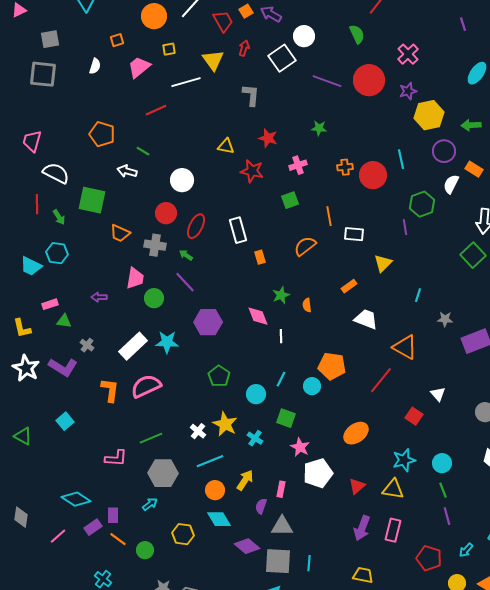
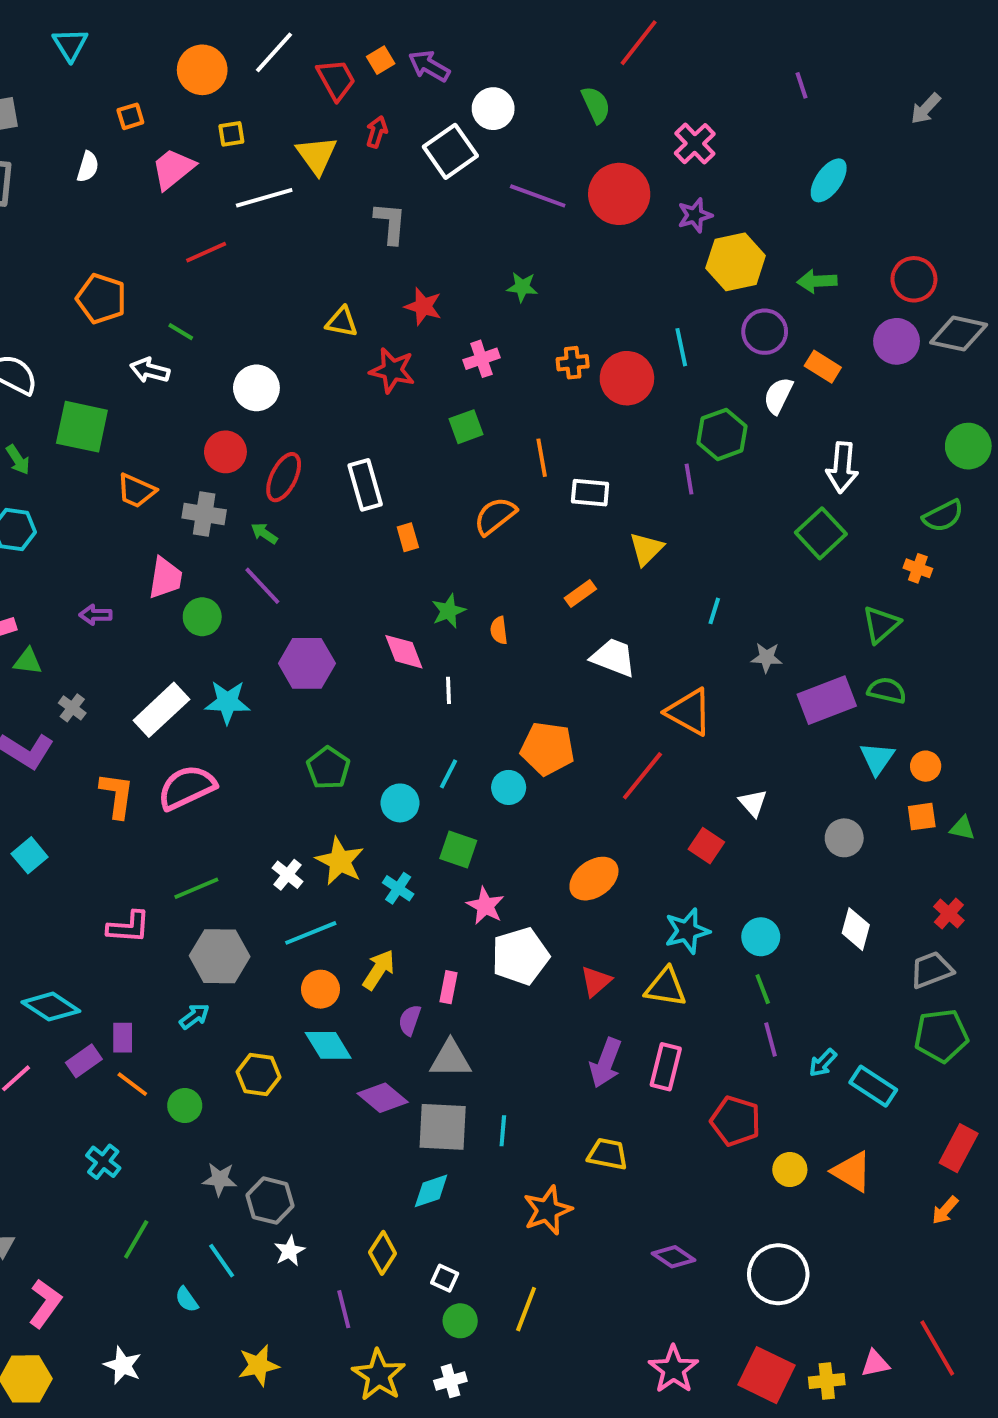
cyan arrow: (466, 550) -> (823, 1063), moved

